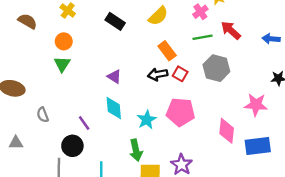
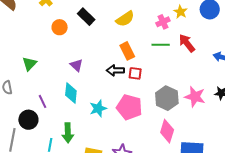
orange circle: (64, 41) -> (60, 27), moved
green triangle: (62, 64) -> (30, 64), moved
gray hexagon: (216, 68) -> (167, 98), moved
red square: (180, 74) -> (135, 73), turned -32
pink star: (256, 105) -> (195, 97), moved
green arrow: (136, 150) -> (68, 133), moved

